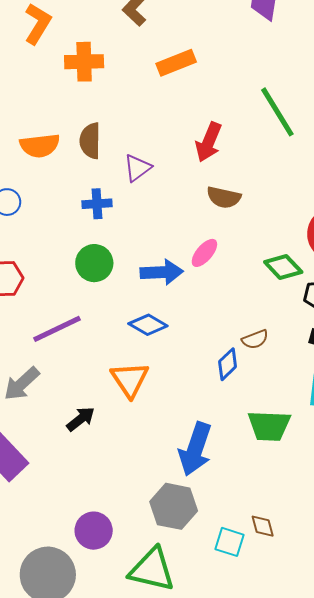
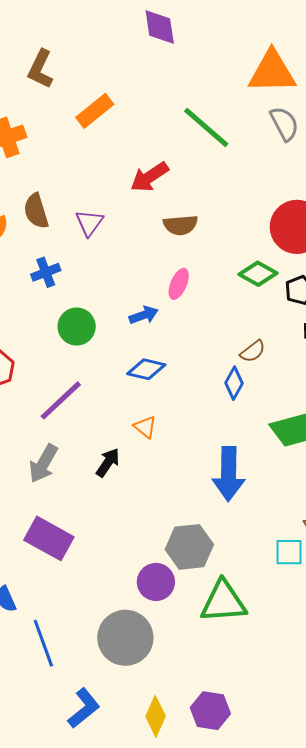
red arrow: (209, 142) -> (149, 177), turned 51
blue cross: (97, 204) -> (46, 272), moved
blue arrow: (162, 272) -> (144, 315), size x0.7
orange triangle: (130, 379) -> (145, 427), size x0.6
black arrow: (81, 419) -> (108, 462), moved
gray hexagon: (174, 506) -> (189, 547), moved

